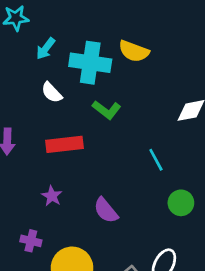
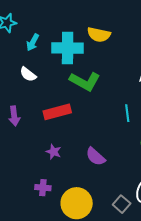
white semicircle: (52, 93) -> (28, 74), moved
green L-shape: (107, 110) -> (85, 81), size x1.4
cyan line: (156, 160) -> (127, 113), turned 30

